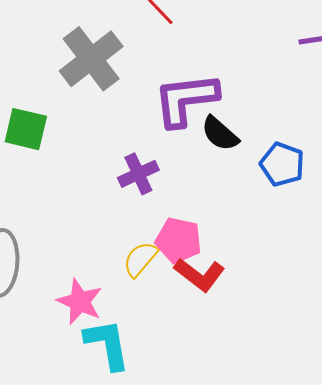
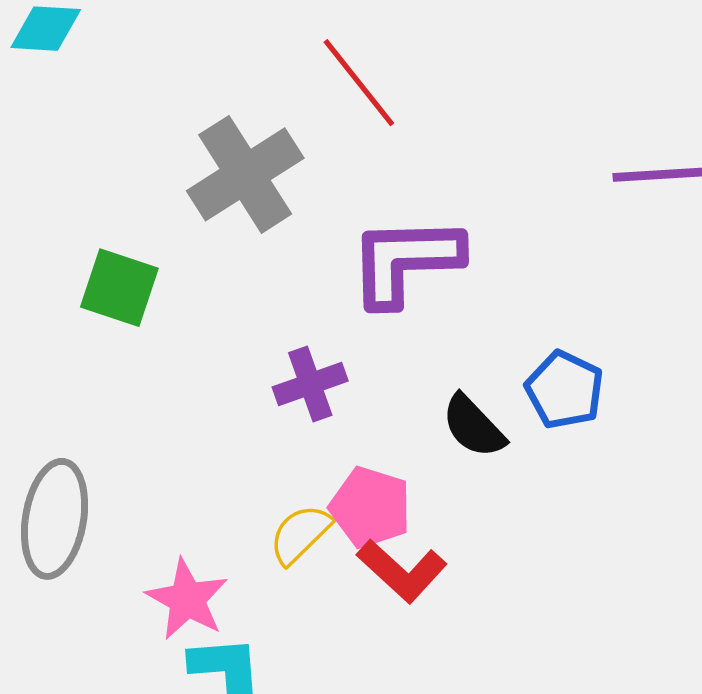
black semicircle: (220, 134) -> (473, 426), moved

